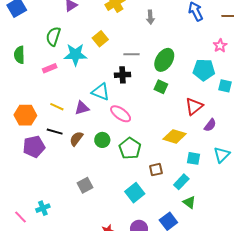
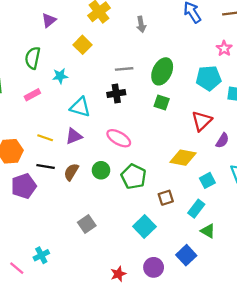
yellow square: (100, 39) -> (82, 45), moved
cyan star: (75, 55) -> (60, 76), size x0.6
cyan triangle: (101, 92) -> (80, 107), moved
cyan square: (193, 158) -> (207, 180), turned -32

